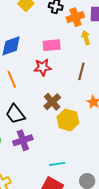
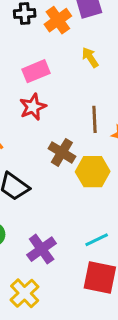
yellow arrow: (86, 38) -> (90, 57), moved
brown line: (81, 71) -> (95, 119), moved
purple cross: (23, 140) -> (42, 249), moved

